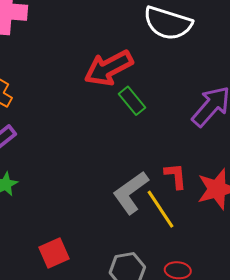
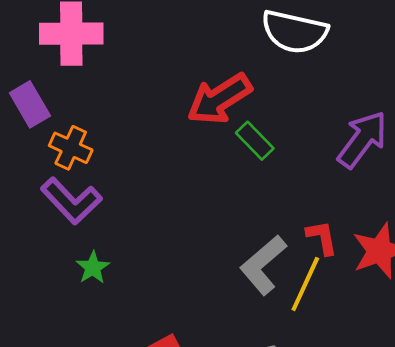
yellow line: (161, 209) -> (305, 284), turned 63

